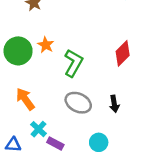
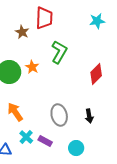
green L-shape: (73, 63) -> (59, 52), moved
gray ellipse: (78, 103) -> (59, 115), turned 50
purple rectangle: (55, 144) -> (45, 141), moved

